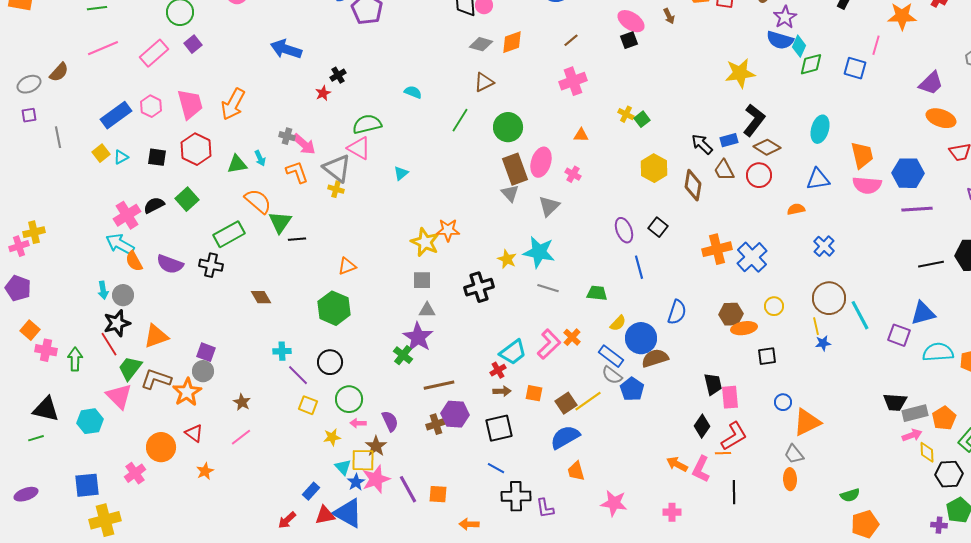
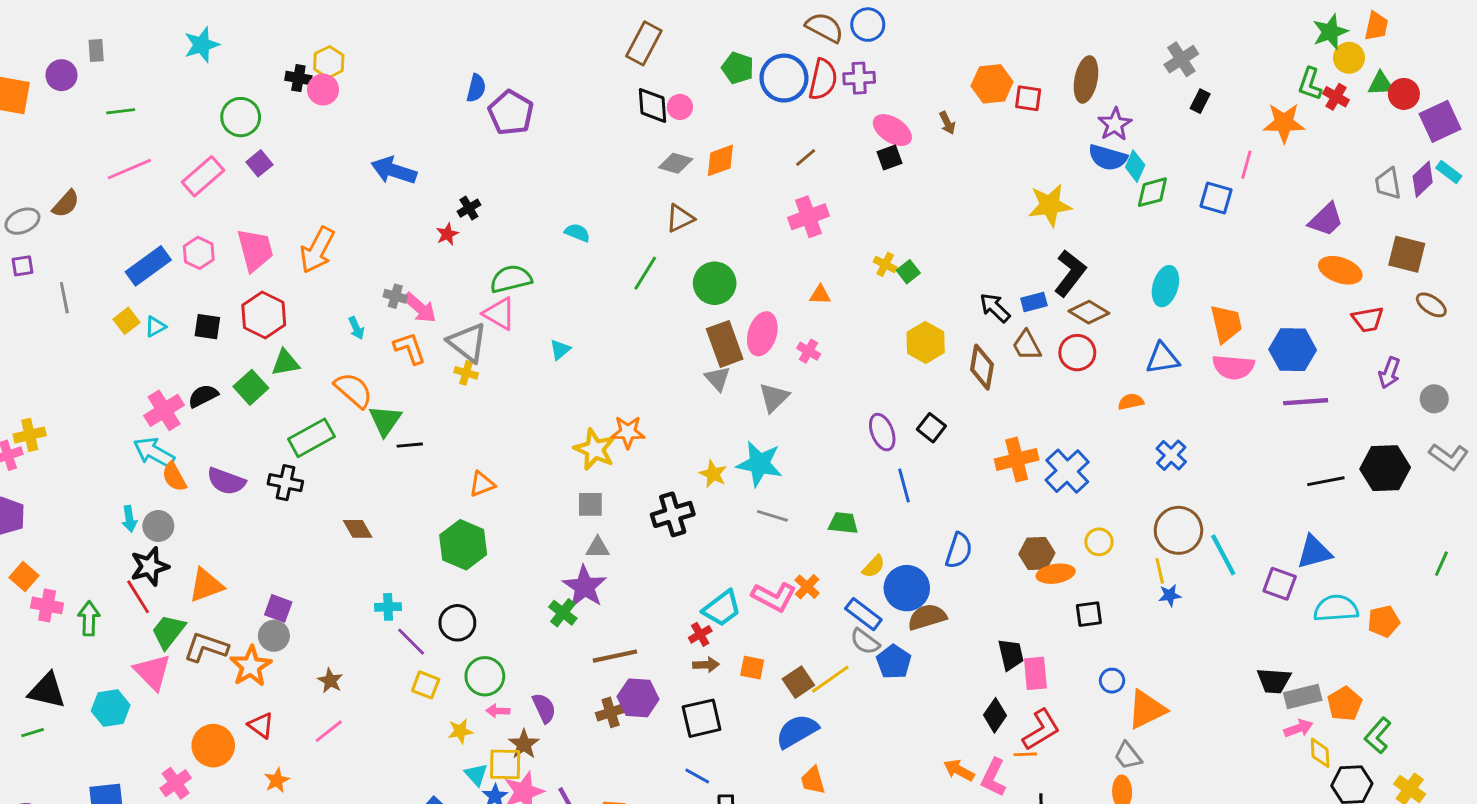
green triangle: (237, 164) -> (285, 363), moved
pink L-shape: (549, 344) -> (774, 597), turned 72

